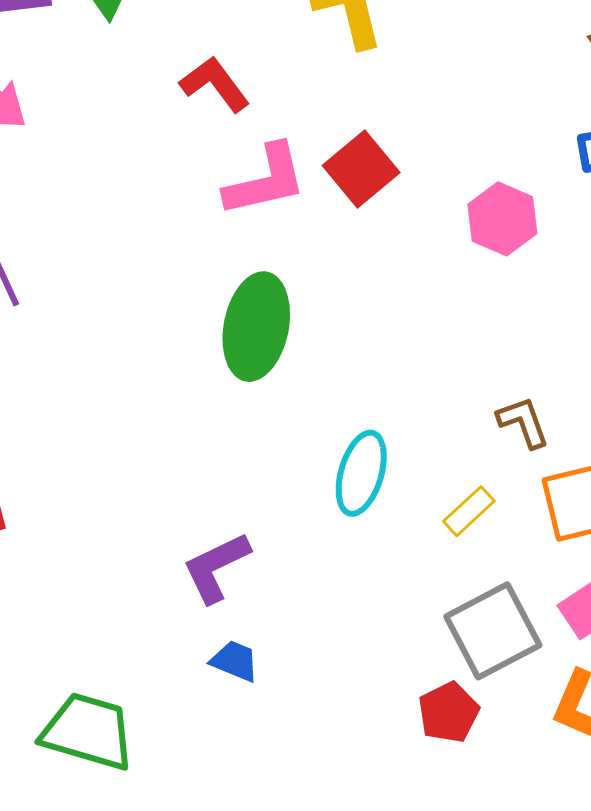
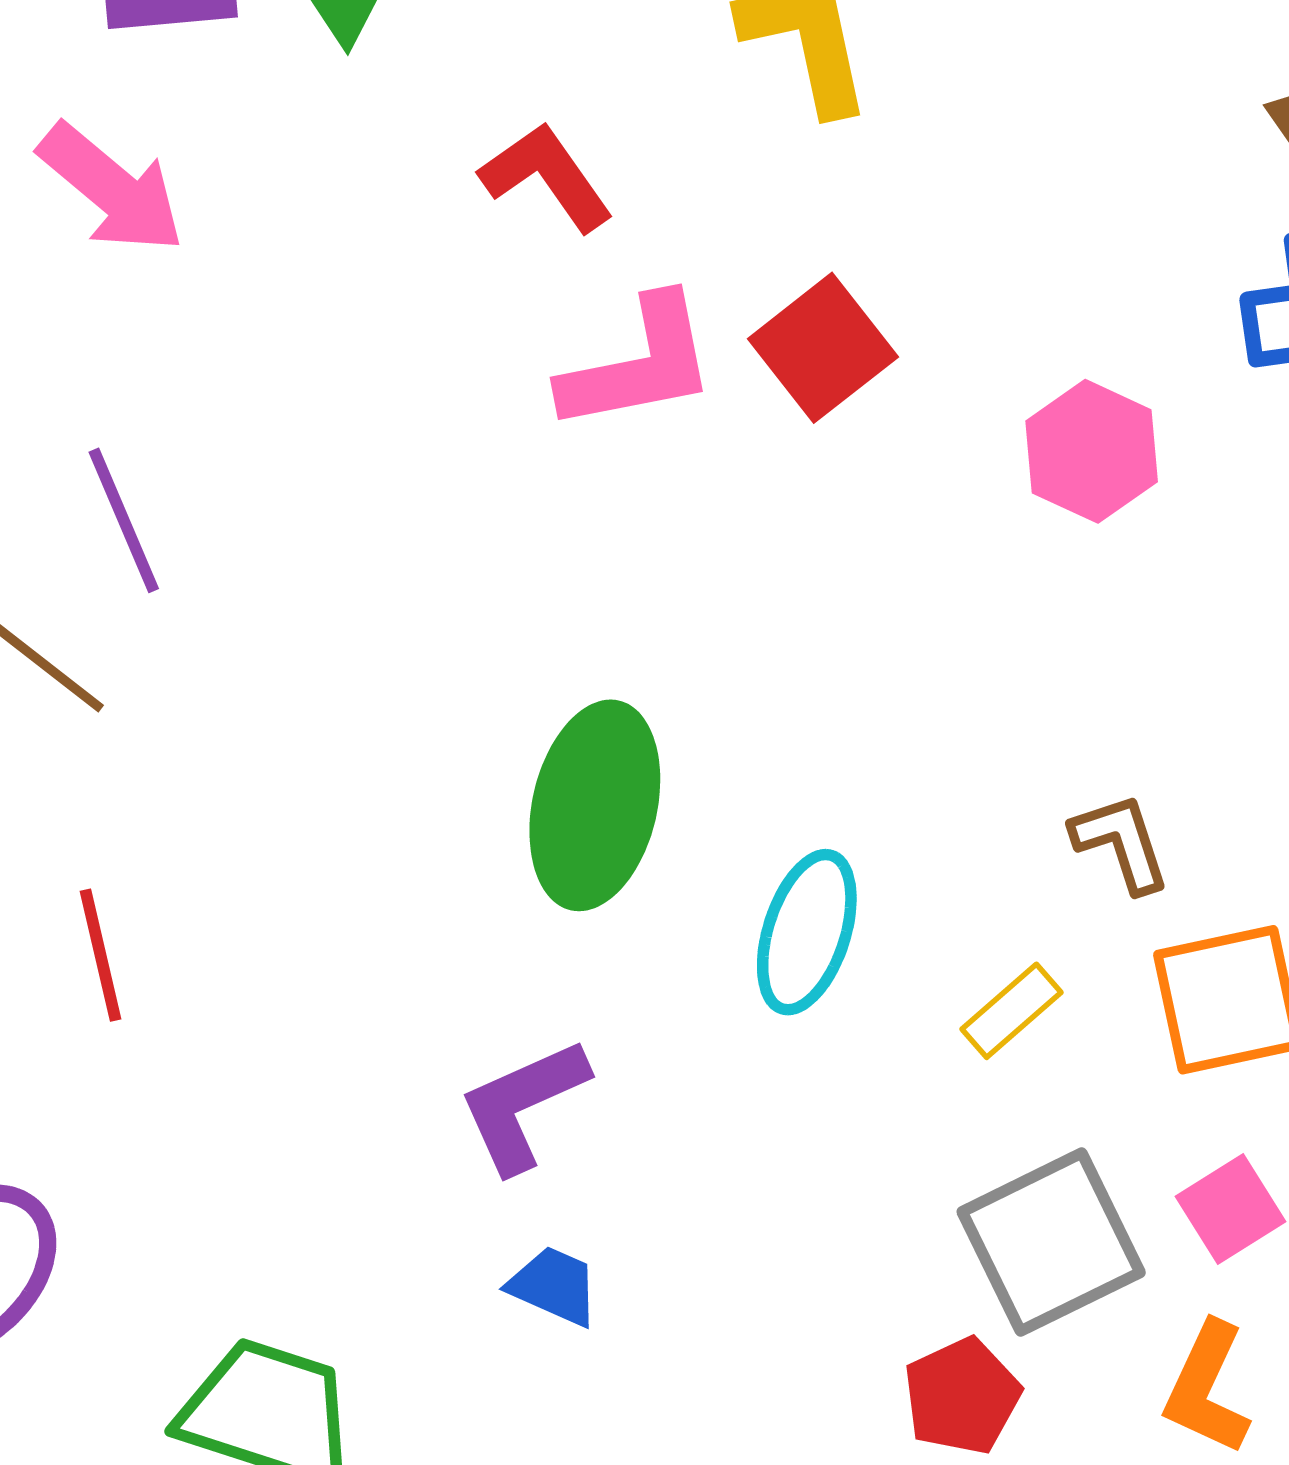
green ellipse: (256, 327) -> (595, 805), moved

